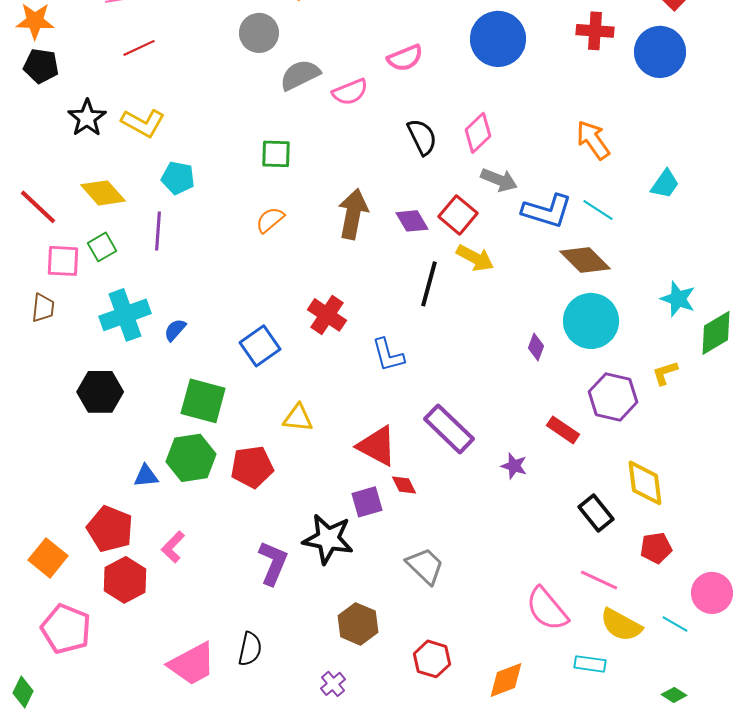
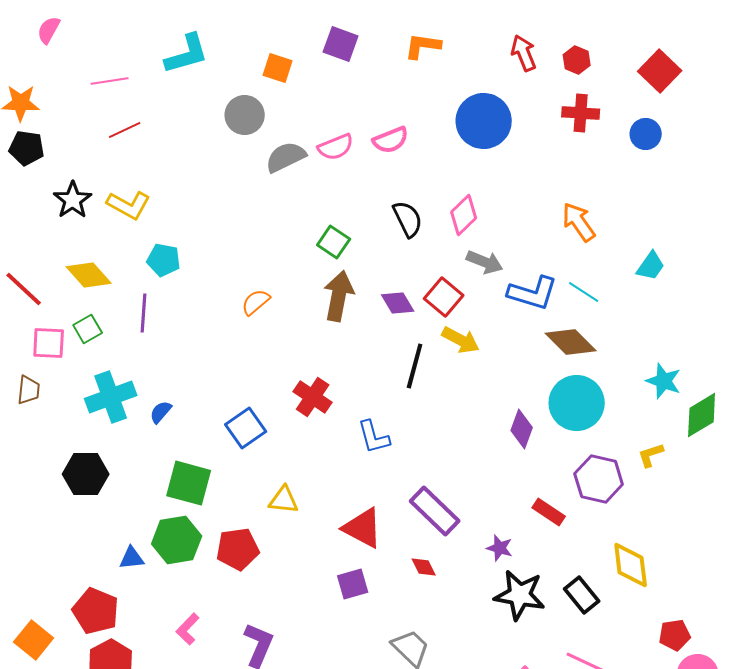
blue circle: (660, 52) -> (646, 134), size x0.6
pink semicircle: (350, 92) -> (336, 147), moved
green square: (276, 154) -> (334, 242), moved, turned 32
purple diamond: (536, 347) -> (522, 429), size x1.4
red diamond: (404, 485) -> (424, 567), moved
black star: (328, 539) -> (520, 595), moved
pink L-shape: (173, 547) -> (188, 629), moved
red pentagon: (656, 548) -> (675, 635), moved

